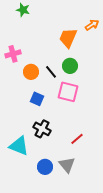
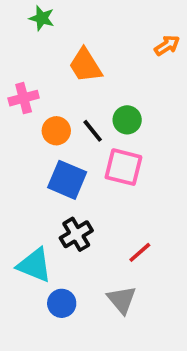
orange trapezoid: (68, 38) -> (85, 65), moved, turned -55
blue square: (37, 99) -> (67, 180), size x1.5
black cross: (42, 129) -> (76, 234), turned 30
blue circle: (45, 167) -> (62, 303), moved

